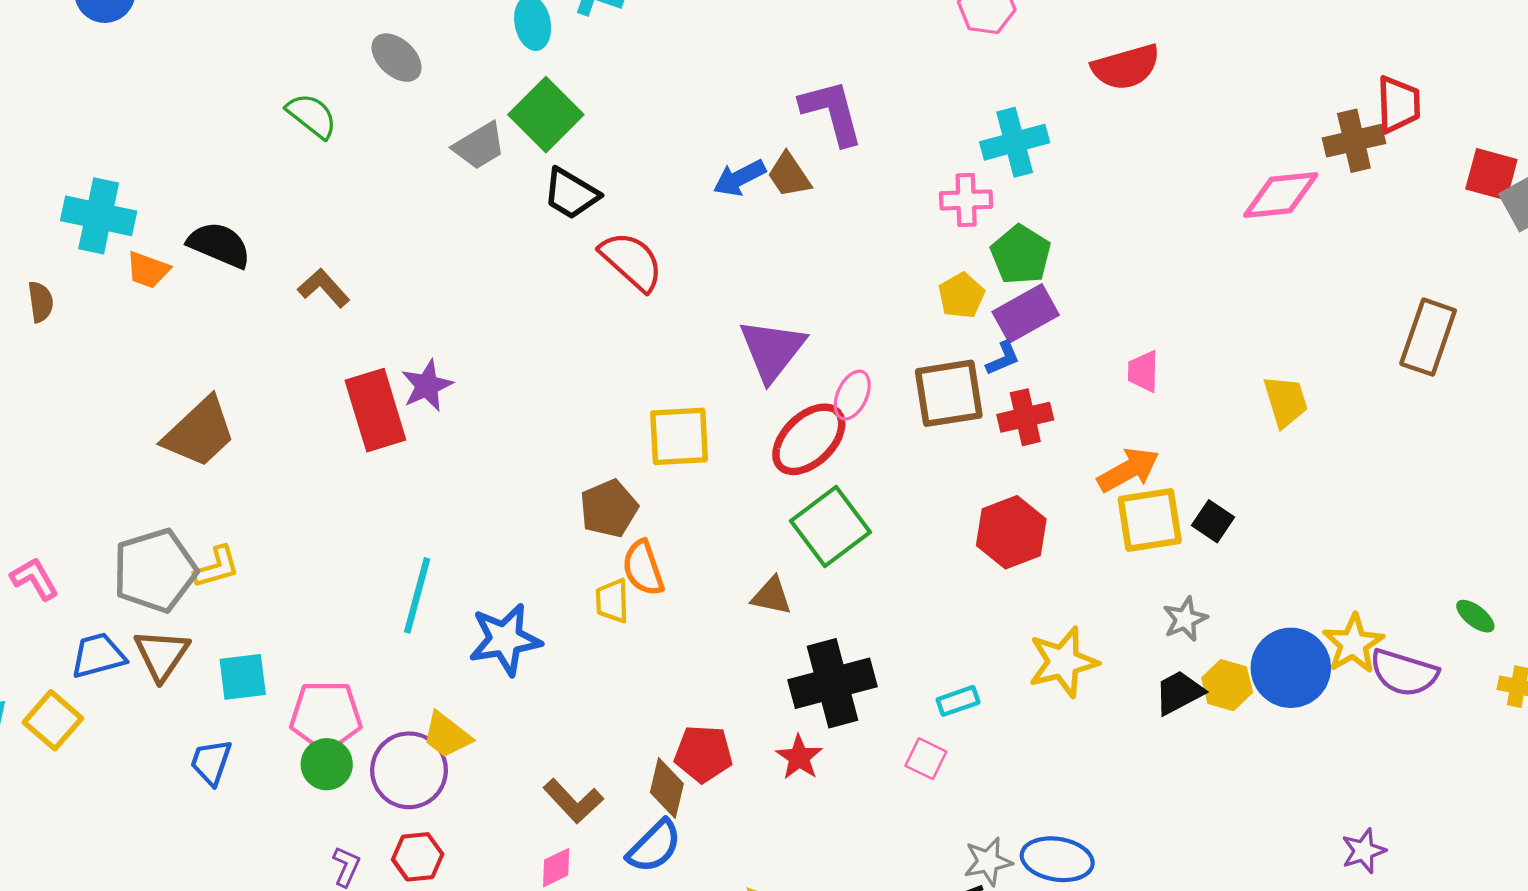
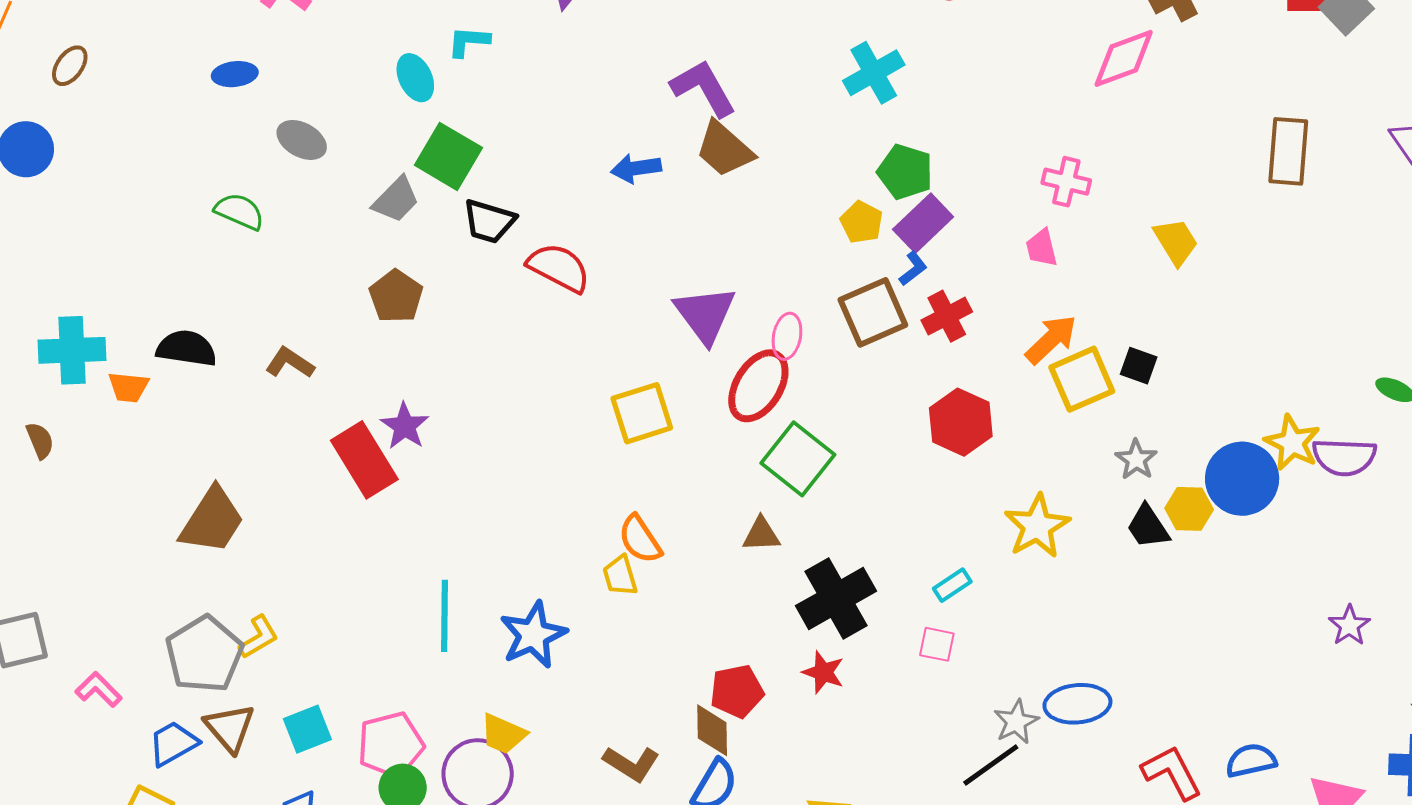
brown trapezoid: (789, 175) -> (724, 149), moved, size x1.4
blue arrow: (739, 178) -> (636, 168), turned 33
pink cross: (966, 200) -> (1066, 182), moved, turned 30
brown pentagon: (609, 509) -> (396, 296), moved
black trapezoid: (1179, 693) -> (1148, 527), turned -81

